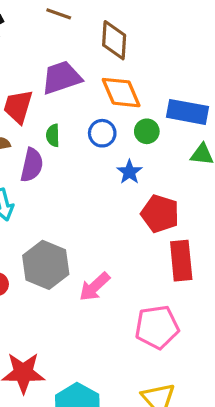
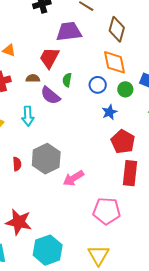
purple trapezoid: (61, 78) -> (69, 32), moved
purple semicircle: (32, 165) -> (50, 95), turned 105

